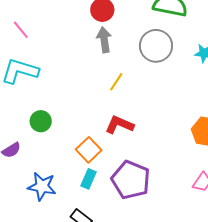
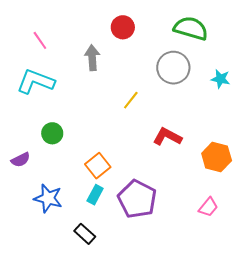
gray arrow: (104, 40) -> (92, 58), moved
red L-shape: (119, 125) -> (167, 137), moved

